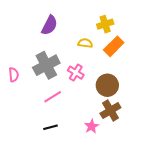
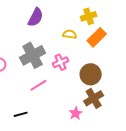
pink cross: (76, 73) -> (61, 62), turned 35
black line: (51, 127) -> (21, 114), moved

